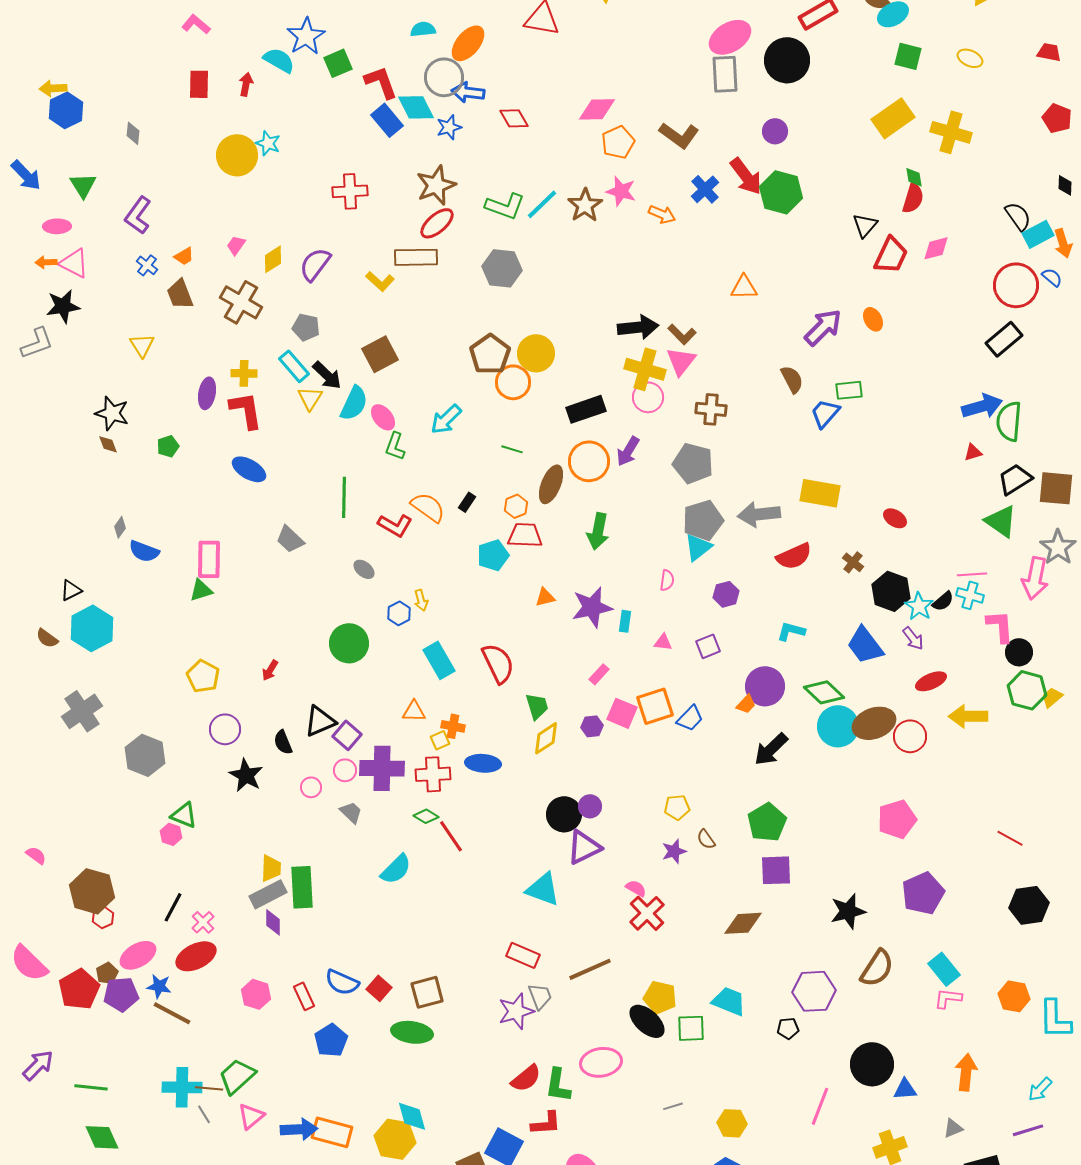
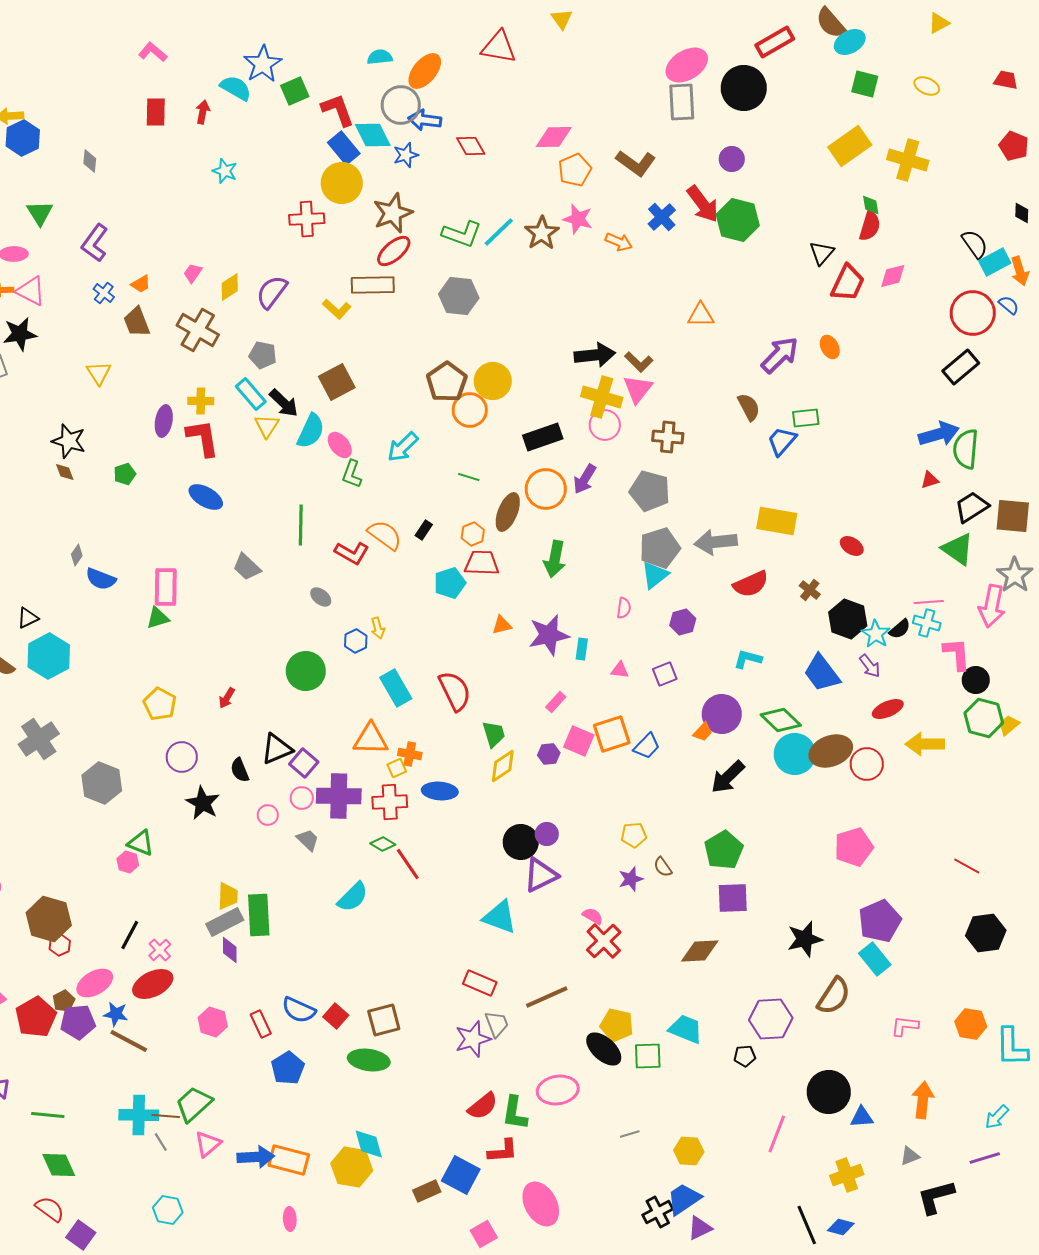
yellow circle: (237, 155) -> (342, 183), moved
orange triangle: (414, 711) -> (371, 739), size x1.5
cyan rectangle: (944, 969) -> (875, 959), moved

